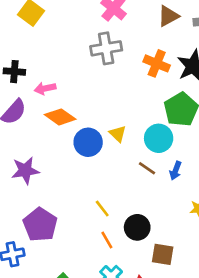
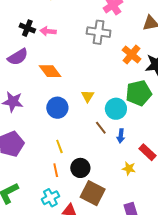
pink arrow: (45, 88) -> (48, 31), moved
blue circle: (88, 142) -> (57, 108), moved
blue arrow: (176, 171) -> (121, 136), turned -32
brown square: (163, 254) -> (93, 193), size x1.4

